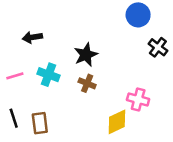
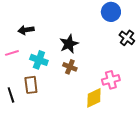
pink line: (15, 76) -> (12, 53), moved
pink cross: (138, 100) -> (111, 80), turned -30
brown rectangle: (40, 123) -> (31, 85), moved

